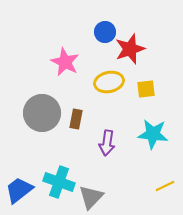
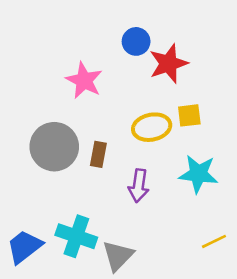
yellow ellipse: (109, 82) -> (152, 127), moved

